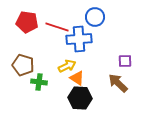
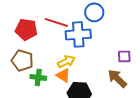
red pentagon: (27, 22) -> (26, 29), moved
orange triangle: (77, 78) -> (63, 75), moved

